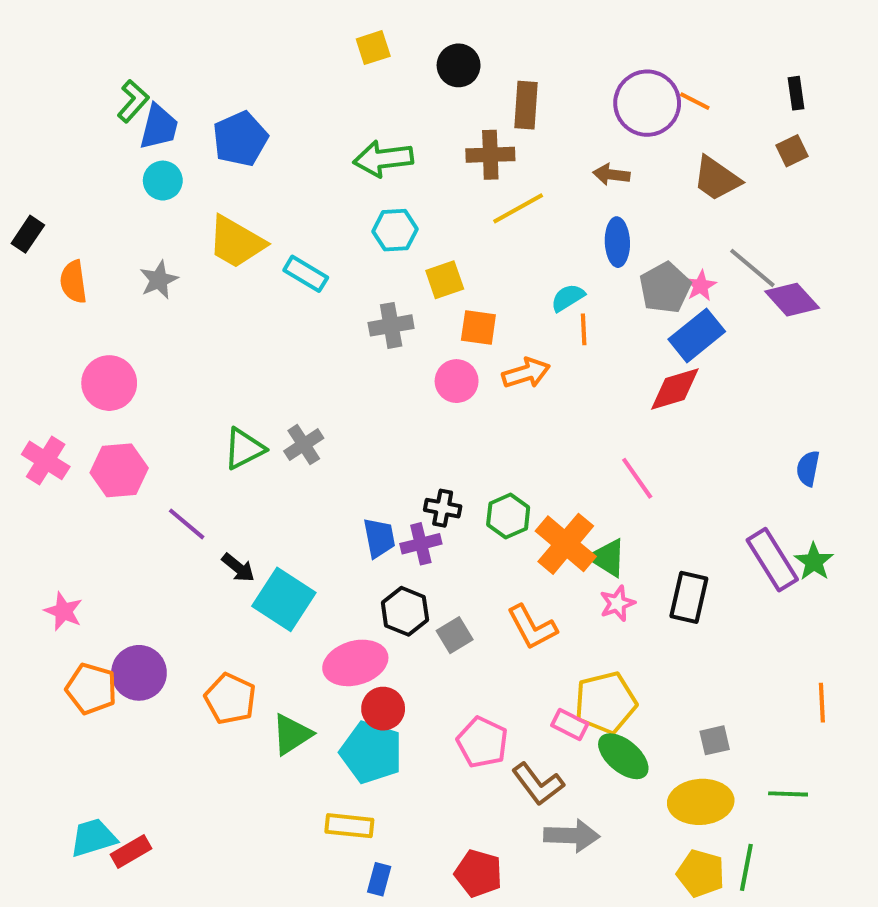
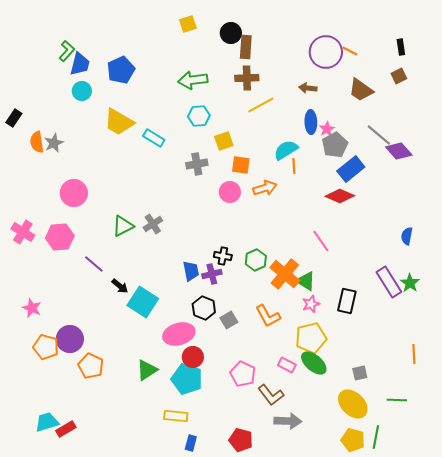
brown rectangle: (526, 105) -> (246, 47), moved
gray star: (159, 280) -> (54, 143), moved
pink star: (701, 286) -> (327, 129), moved
cyan semicircle: (568, 298) -> (286, 150), size x1.4
pink circle: (109, 383) -> (74, 193), moved
red diamond: (675, 389) -> (340, 196), turned 40
orange pentagon: (230, 699) -> (91, 366), moved
yellow pentagon: (605, 703) -> (311, 338), moved
green ellipse: (623, 756) -> (314, 363), moved
yellow ellipse: (701, 802) -> (353, 404), turned 48

